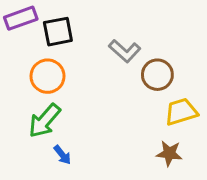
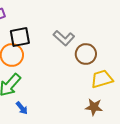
black square: (58, 32) -> (20, 37), moved

